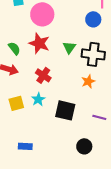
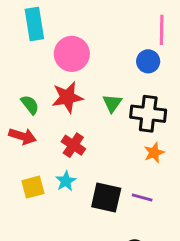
red star: (39, 43) -> (67, 97), turned -30
orange star: (88, 81) -> (154, 153), moved
purple line: (99, 117) -> (142, 198), moved

